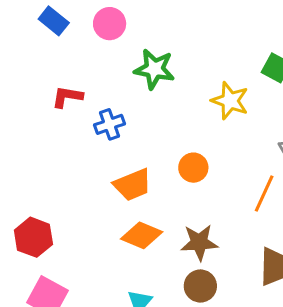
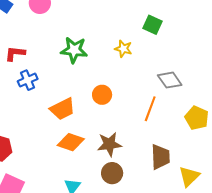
green star: (154, 69) -> (74, 50), moved
yellow star: (230, 101) -> (123, 49), size x0.7
blue cross: (110, 124) -> (28, 80), moved

